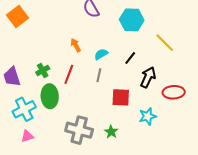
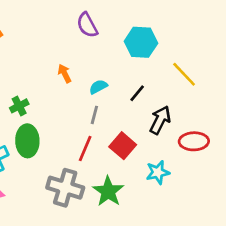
red line: (69, 74) -> (85, 149), moved
red square: (121, 97) -> (123, 146), turned 36
green star: (111, 132) -> (108, 191), size x1.6

